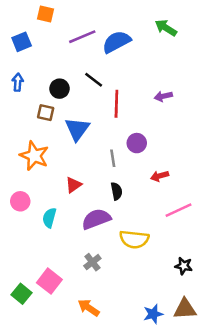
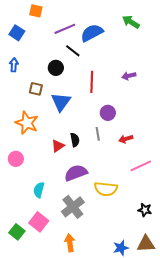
blue square: (22, 42) -> (17, 33), turned -35
black line: (94, 80) -> (73, 51), moved
black circle: (60, 89) -> (56, 68), moved
gray line: (113, 158) -> (98, 134), moved
black semicircle: (116, 191) -> (75, 140), moved
cyan semicircle: (49, 218) -> (39, 190), moved
gray cross: (92, 262) -> (73, 207), size x1.6
orange arrow: (89, 308) -> (70, 243), turned 48

